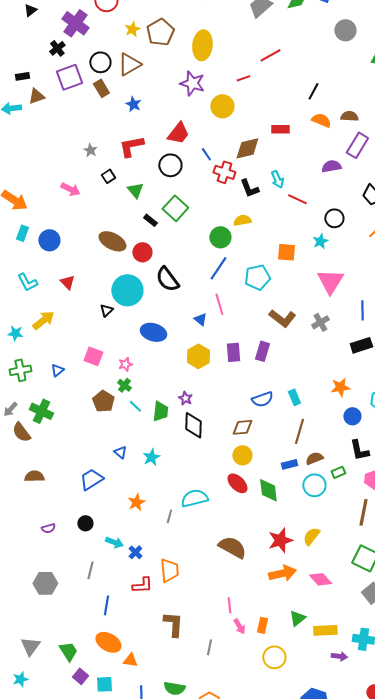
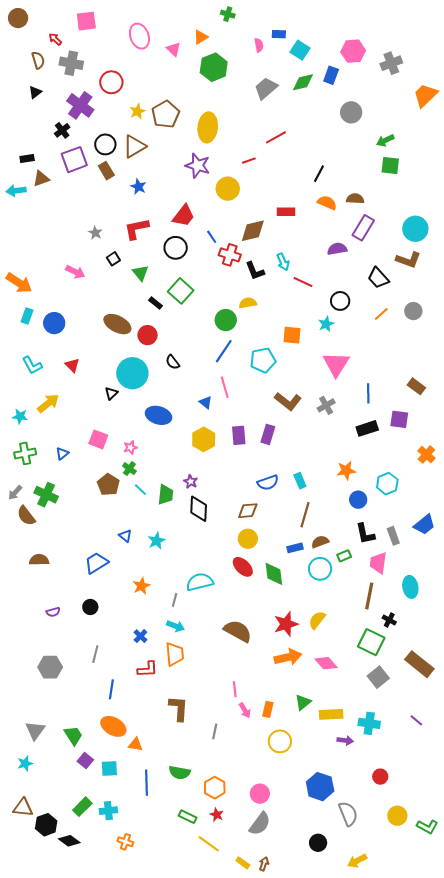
black semicircle: (167, 279) -> (173, 362), size x0.6
cyan arrow: (114, 542) -> (176, 626), moved

